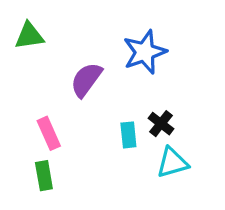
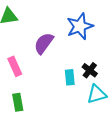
pink rectangle: (49, 133) -> (15, 66), moved

